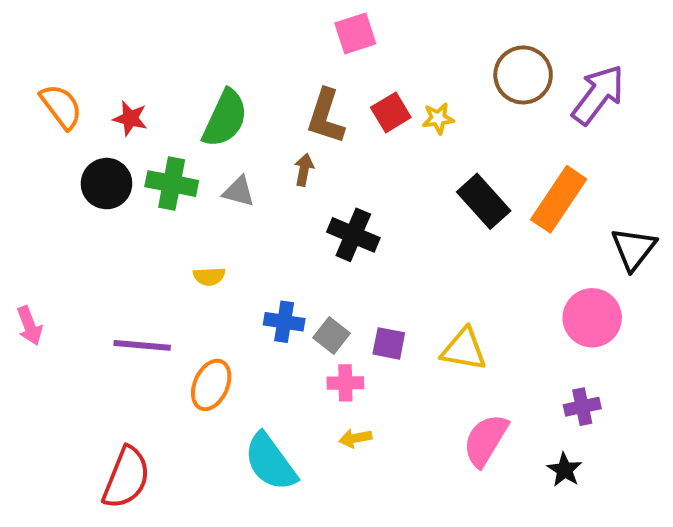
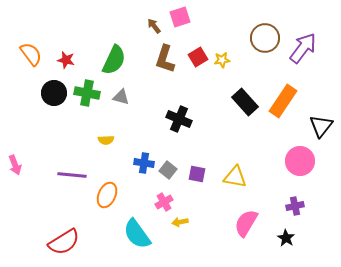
brown arrow: (304, 170) -> (154, 26), moved, turned -49
pink cross: (345, 383) -> (164, 202), moved, turned -30
red semicircle: (126, 478) -> (64, 242), turned 36

